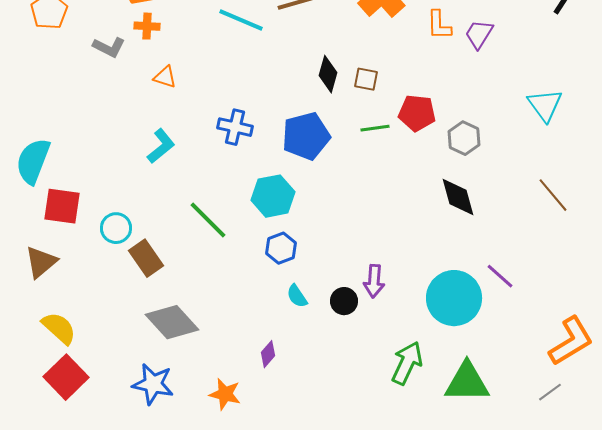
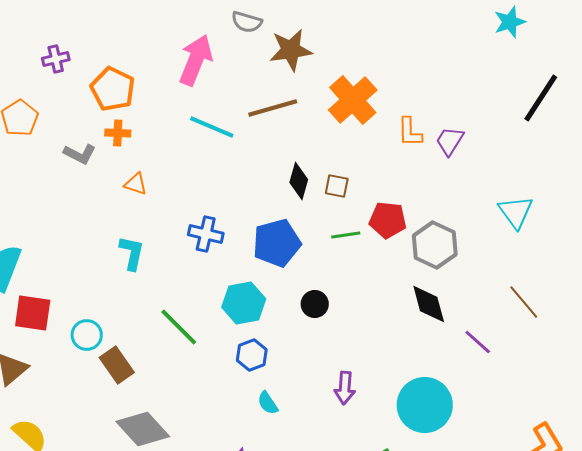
gray hexagon: (464, 138) -> (435, 245), size x1.4
cyan L-shape: (161, 146) -> (132, 253), turned -39
purple line: (500, 276) -> (478, 342), moved
black circle: (344, 301) -> (315, 304), moved

